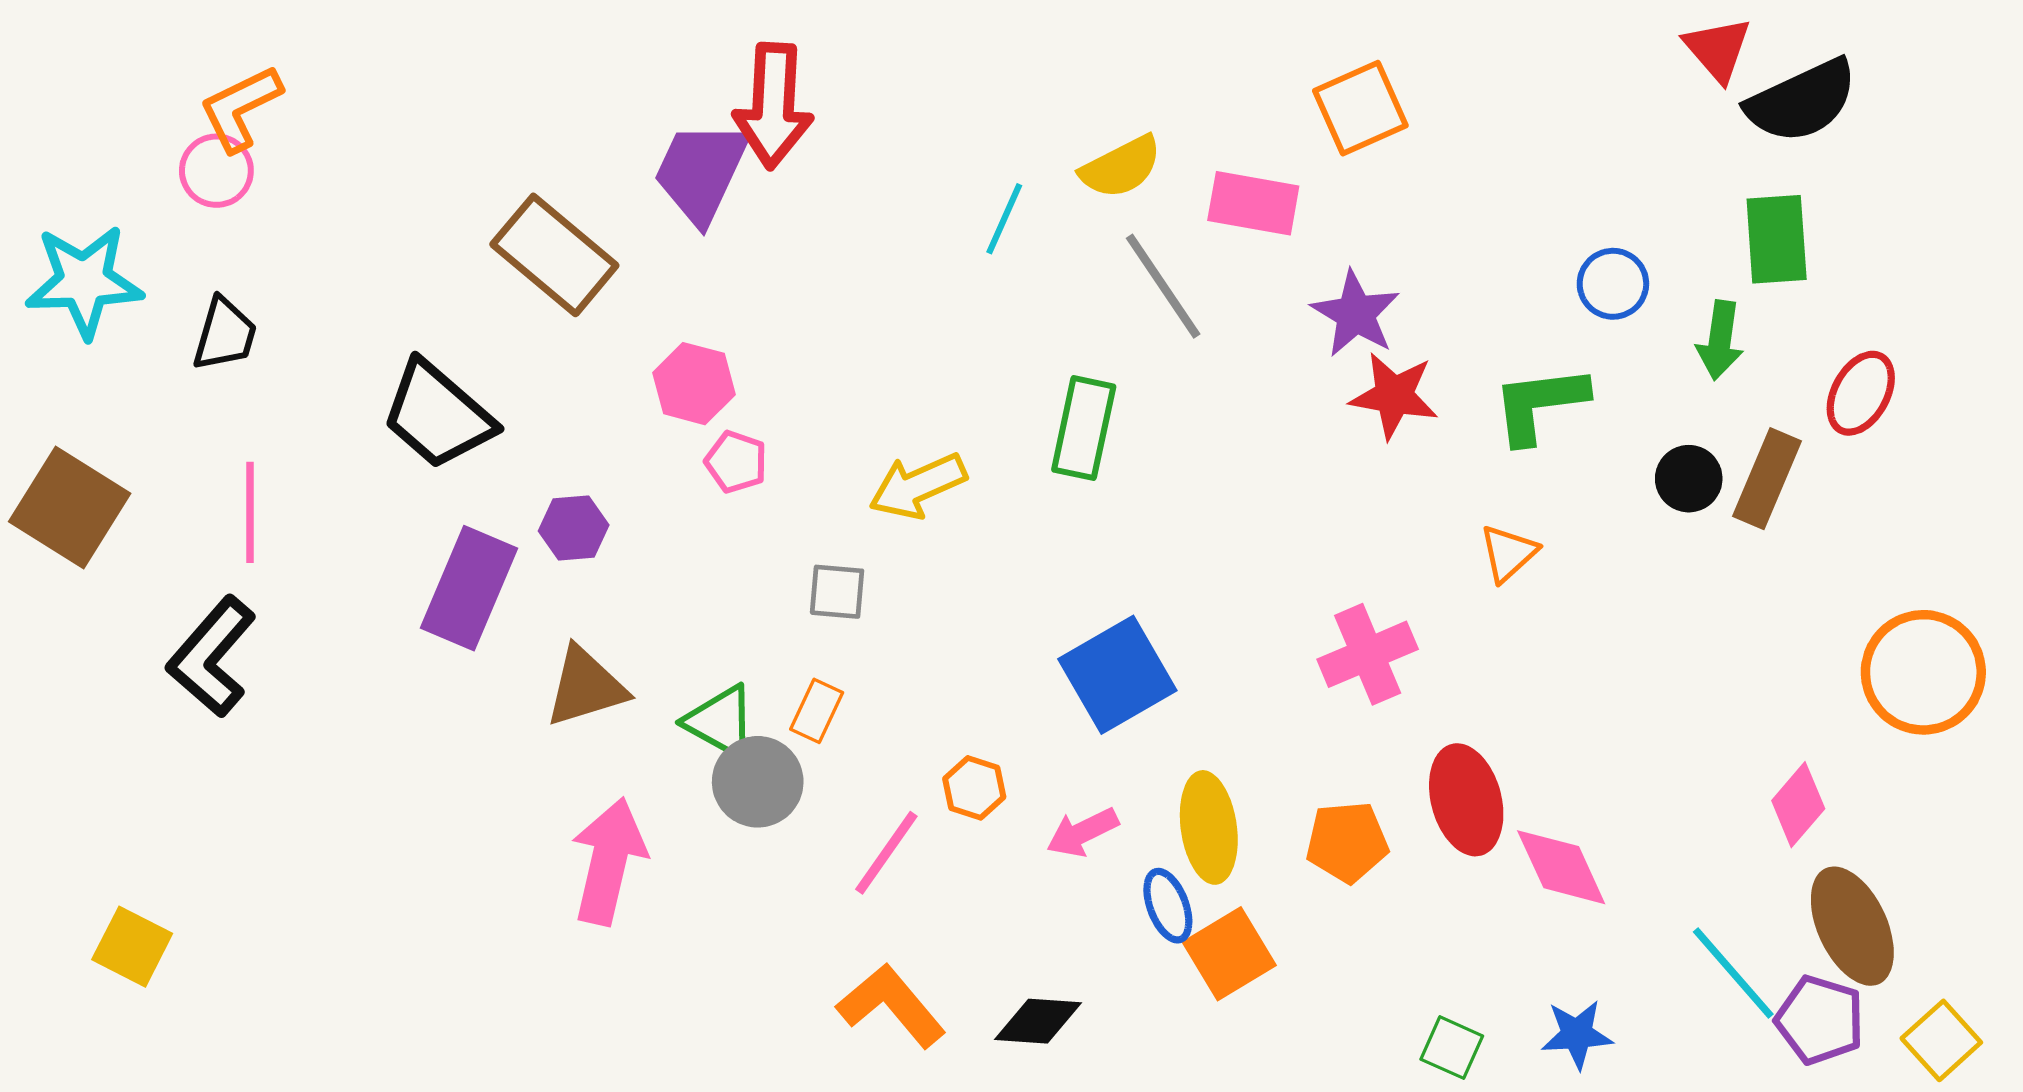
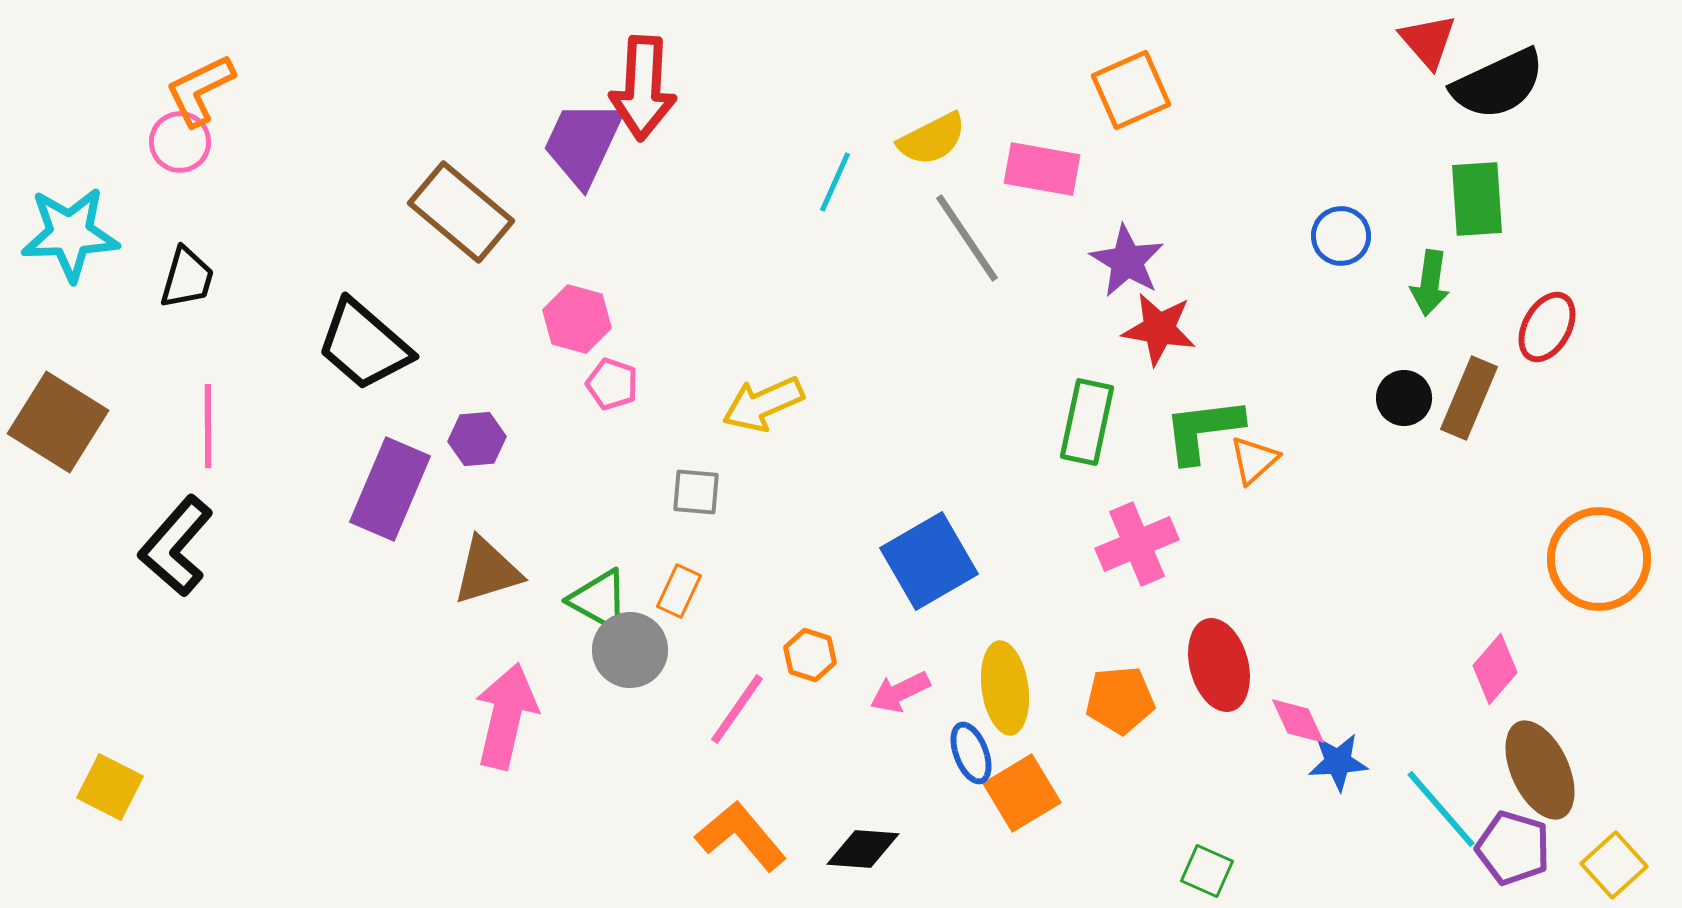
green L-shape: (1540, 404) -> (1203, 430), moved
green rectangle: (1084, 428) -> (1087, 422), moved
pink diamond: (1561, 867) -> (1298, 721), size x0.7
blue star: (1577, 1034) -> (1338, 762), moved

